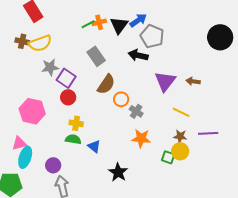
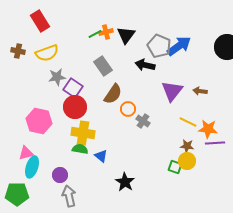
blue arrow: (138, 20) -> (179, 46), moved, size x1.4
brown cross: (22, 41) -> (18, 51), moved
red circle: (68, 97) -> (75, 107), size x1.5
yellow cross: (76, 123) -> (83, 133), size x1.6
orange star: (141, 138) -> (208, 129), moved

